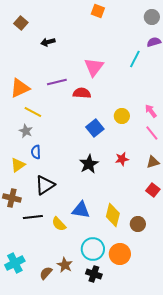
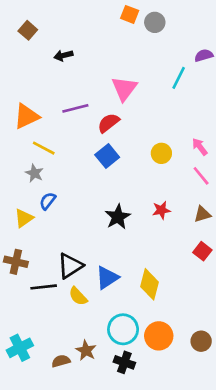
gray circle: (152, 17) -> (155, 22), moved
red semicircle: (82, 93) -> (108, 123), turned -42
blue square: (95, 128) -> (107, 156), moved
blue semicircle: (36, 152) -> (48, 201), turned 40
black triangle: (45, 185) -> (70, 266), moved
blue triangle: (81, 210) -> (107, 278), turned -42
brown circle: (138, 224) -> (201, 341), moved
brown semicircle: (46, 273) -> (61, 361), turned 32

